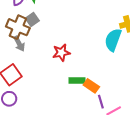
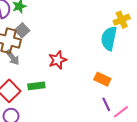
green rectangle: (77, 80) -> (36, 86), moved
orange rectangle: (91, 86) -> (102, 79), moved

